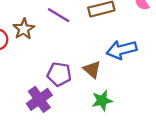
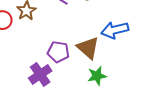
brown triangle: (92, 70) -> (88, 48), size x1.4

